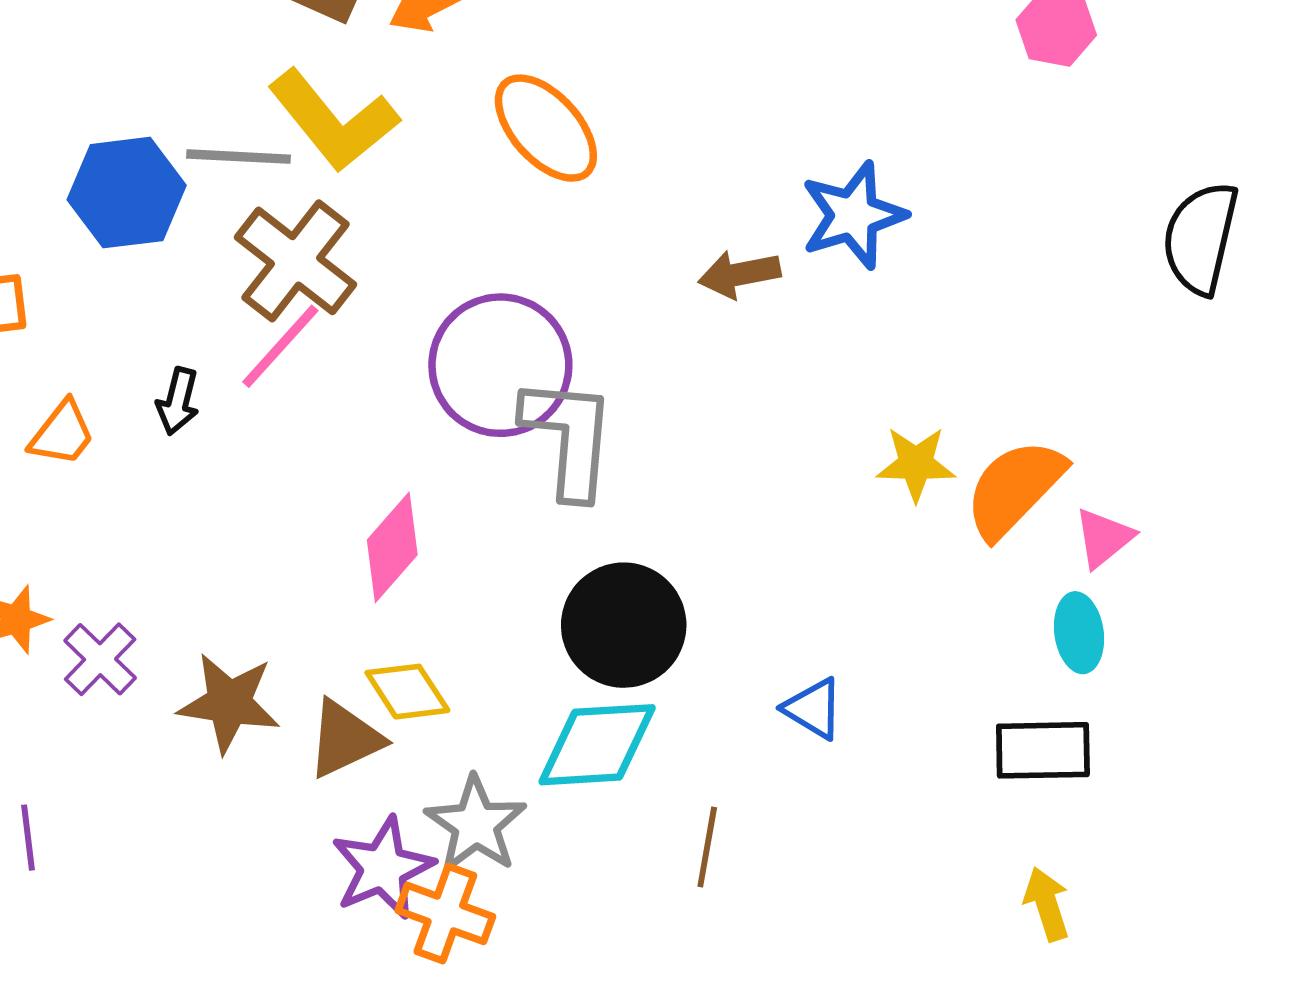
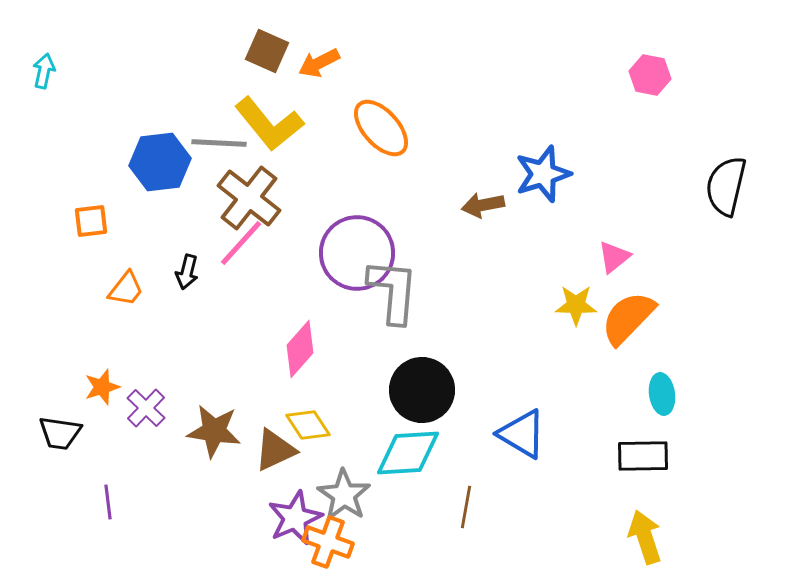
pink triangle: (1104, 538) -> (614, 257), moved
blue triangle: (813, 709) -> (522, 434), size x1.5
yellow arrow: (1047, 904) -> (645, 537), size x1.4

